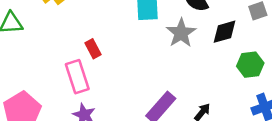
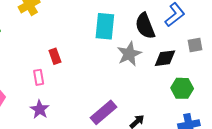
pink rectangle: (77, 77) -> (39, 77), size x0.6

